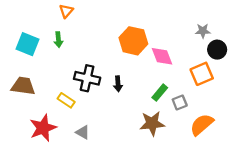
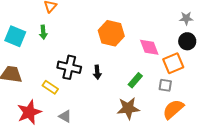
gray star: (203, 31) -> (186, 18), moved
pink diamond: (162, 56) -> (149, 47), moved
gray square: (180, 102) -> (165, 85), moved, turned 32

